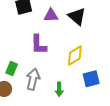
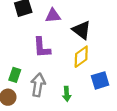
black triangle: (77, 16) -> (82, 30), moved

